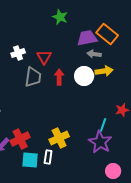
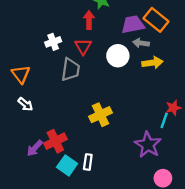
white circle: (84, 76) -> (118, 56), moved
red arrow: (59, 77) -> (89, 20), moved
cyan line: (103, 125) -> (164, 120), moved
yellow cross: (59, 138) -> (101, 115), moved
cyan square: (30, 160) -> (67, 165), turned 30

